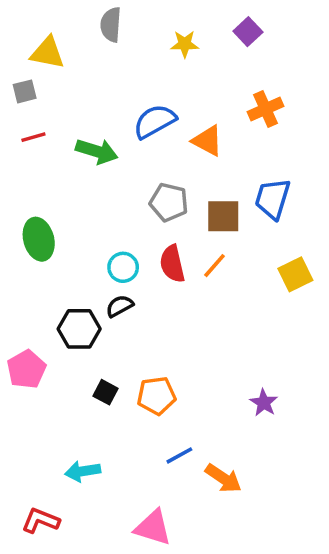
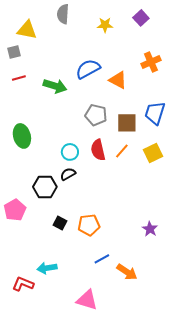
yellow square: (295, 274) -> (153, 153), moved
red L-shape: (40, 521) -> (23, 284), moved

